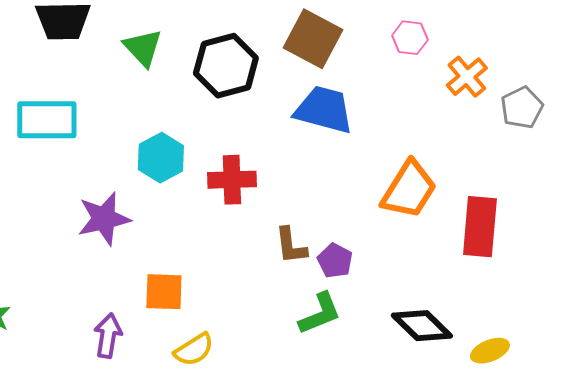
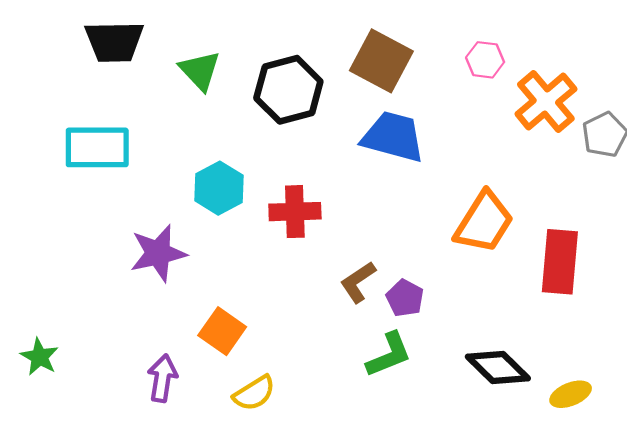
orange cross: (467, 77) -> (546, 101), size x1.4
brown L-shape: (291, 246) -> (358, 282), turned 63
orange square: (164, 292) -> (222, 331), turned 33

